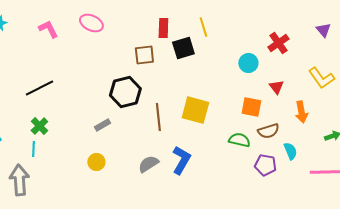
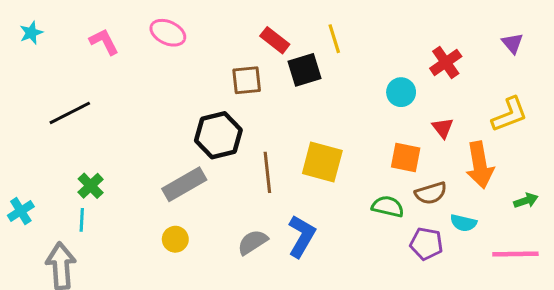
red rectangle: (163, 28) -> (275, 40), turned -54
yellow L-shape: (321, 78) -> (510, 114), turned -76
black line: (39, 88) -> (70, 113), moved
orange arrow: (301, 112) -> (480, 165), size x1.4
gray rectangle: (102, 125) -> (184, 184), size x1.8
cyan semicircle: (290, 151) -> (463, 223), turned 126

